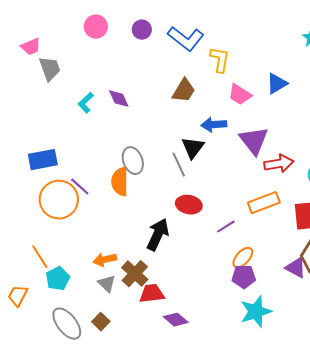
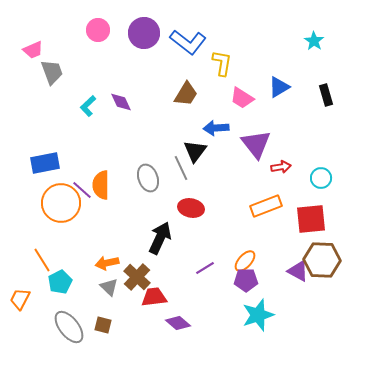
purple circle: (142, 30) -> (144, 33), size x1.6
gray ellipse: (133, 161) -> (148, 178), moved
red arrow: (279, 164) -> (281, 167), size x0.7
orange semicircle: (120, 182) -> (101, 185), moved
purple line: (226, 227) -> (205, 268), moved
brown square: (101, 322) -> (103, 325), turned -30

